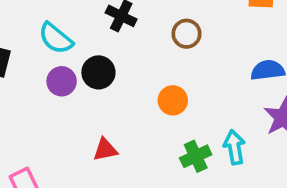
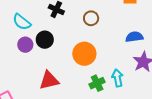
orange circle: (173, 100) -> (84, 54), size x1.5
red triangle: (105, 150) -> (49, 80), size x1.5

